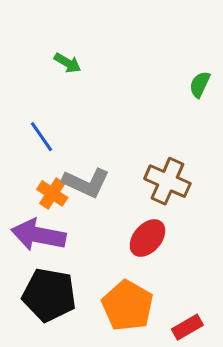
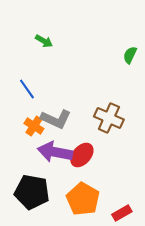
purple arrow: (38, 235) -> (55, 152), moved
red ellipse: (147, 238) -> (82, 155), moved

